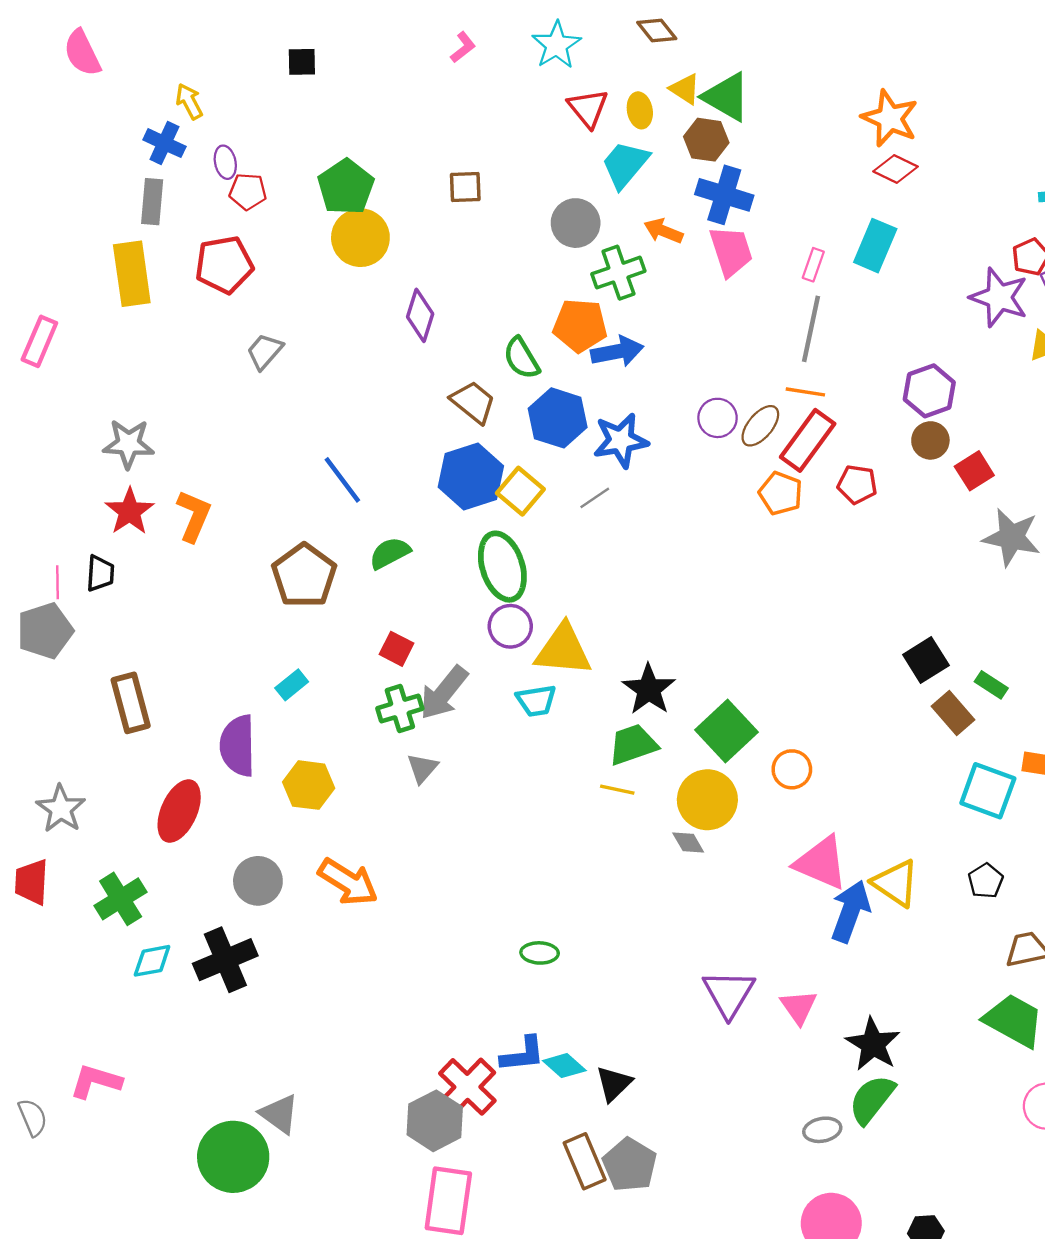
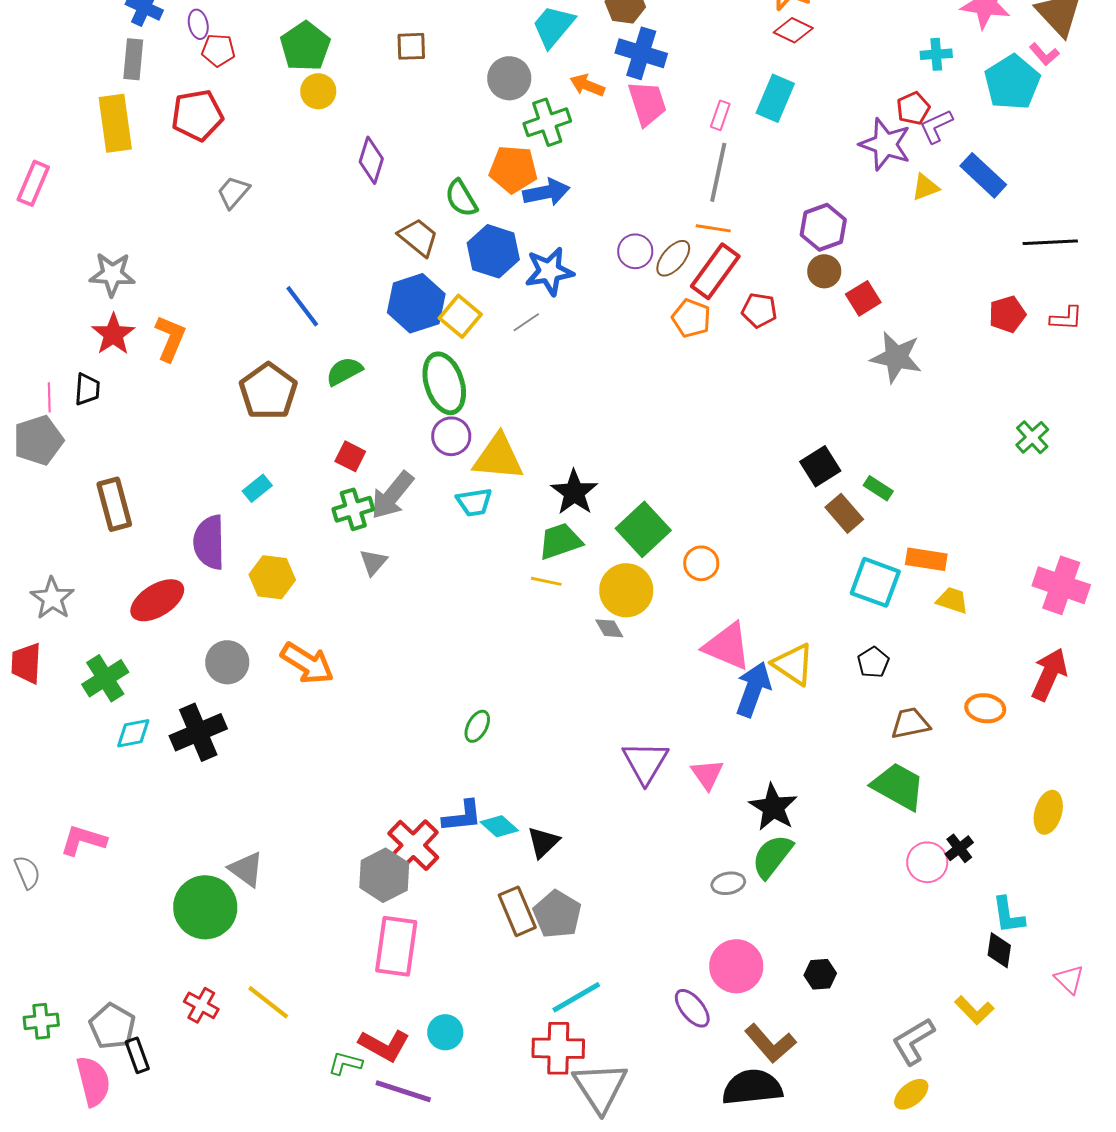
yellow circle: (360, 238) -> (318, 91), size x0.7
red ellipse: (179, 811) -> (157, 600), turned 34
green ellipse: (540, 953) -> (477, 726), turned -64

